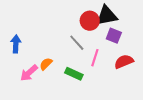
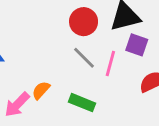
red circle: (90, 21) -> (84, 22), moved
pink line: (95, 58) -> (110, 64), moved

